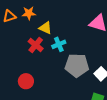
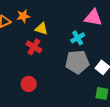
cyan cross: (59, 44) -> (78, 38), moved

